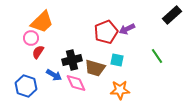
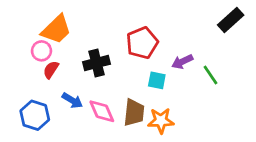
purple arrow: (127, 29) -> (182, 62), moved
black cross: (72, 60) -> (96, 63), moved
brown trapezoid: (95, 68) -> (134, 113), moved, turned -100

